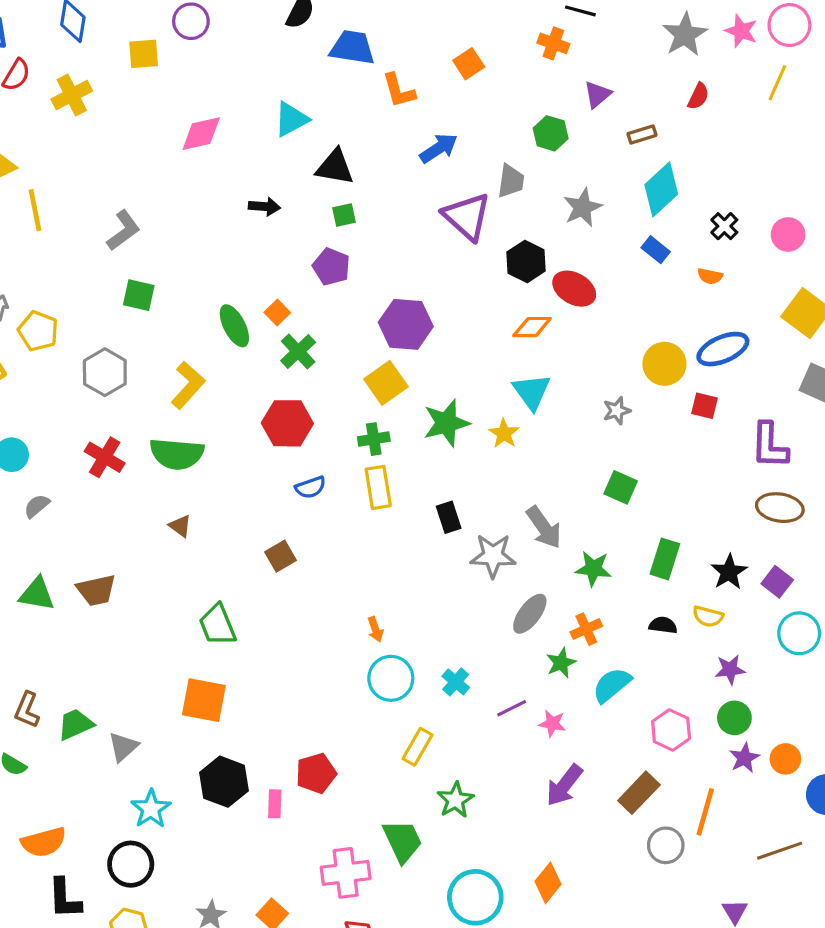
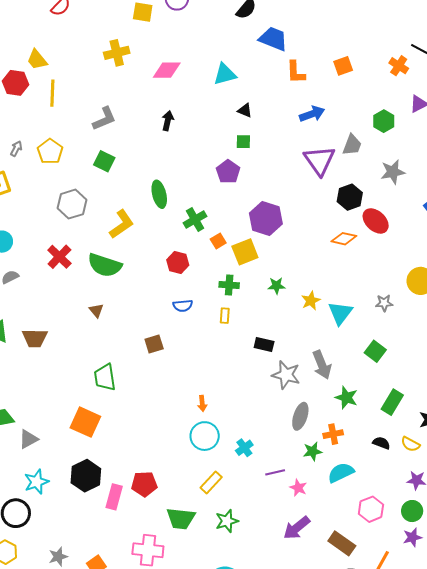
yellow cross: (72, 95) -> (117, 53), moved
black triangle: (335, 167) -> (245, 110), size x0.6
black arrow: (264, 207) -> (168, 121), moved, turned -96
orange square: (277, 312) -> (218, 241), moved
yellow pentagon: (38, 331) -> (50, 151), moved
cyan triangle: (532, 392) -> (340, 313), moved
red hexagon: (287, 423) -> (178, 263), size x0.7
green star: (446, 423) -> (277, 286), size x0.6
yellow rectangle: (378, 487) -> (225, 316), size x0.6
black rectangle: (449, 517) -> (264, 344), turned -72
gray ellipse: (530, 614) -> (300, 416), turned -32
brown rectangle: (639, 793) -> (342, 543), turned 68
pink rectangle: (275, 804) -> (114, 497), size x1.4
green trapezoid: (402, 841) -> (181, 518), moved, turned 108

